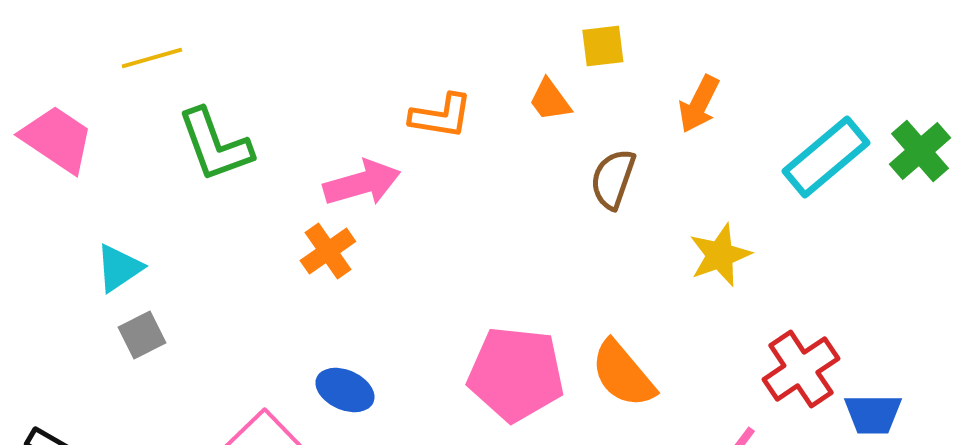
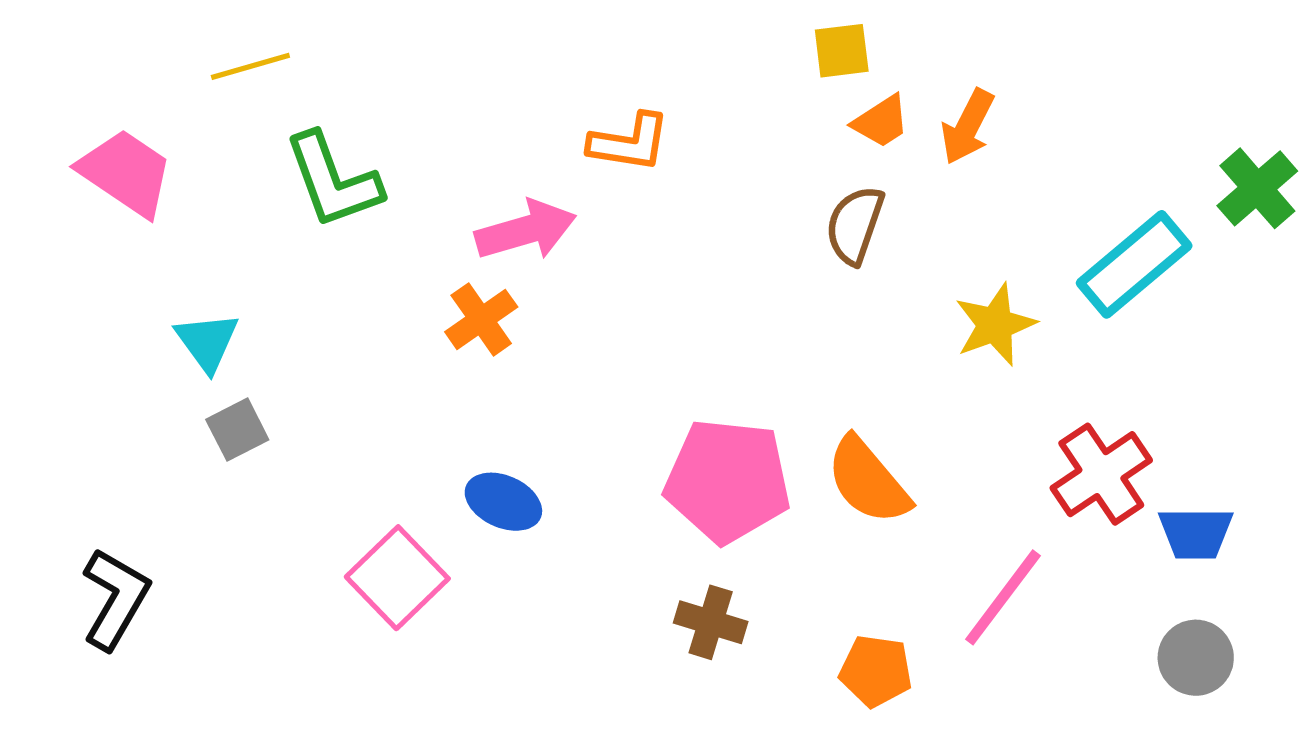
orange trapezoid: (550, 100) -> (881, 121), moved, turned -87
cyan rectangle: (826, 157) -> (1134, 264), moved
cyan triangle: (119, 268) -> (207, 342), turned -32

